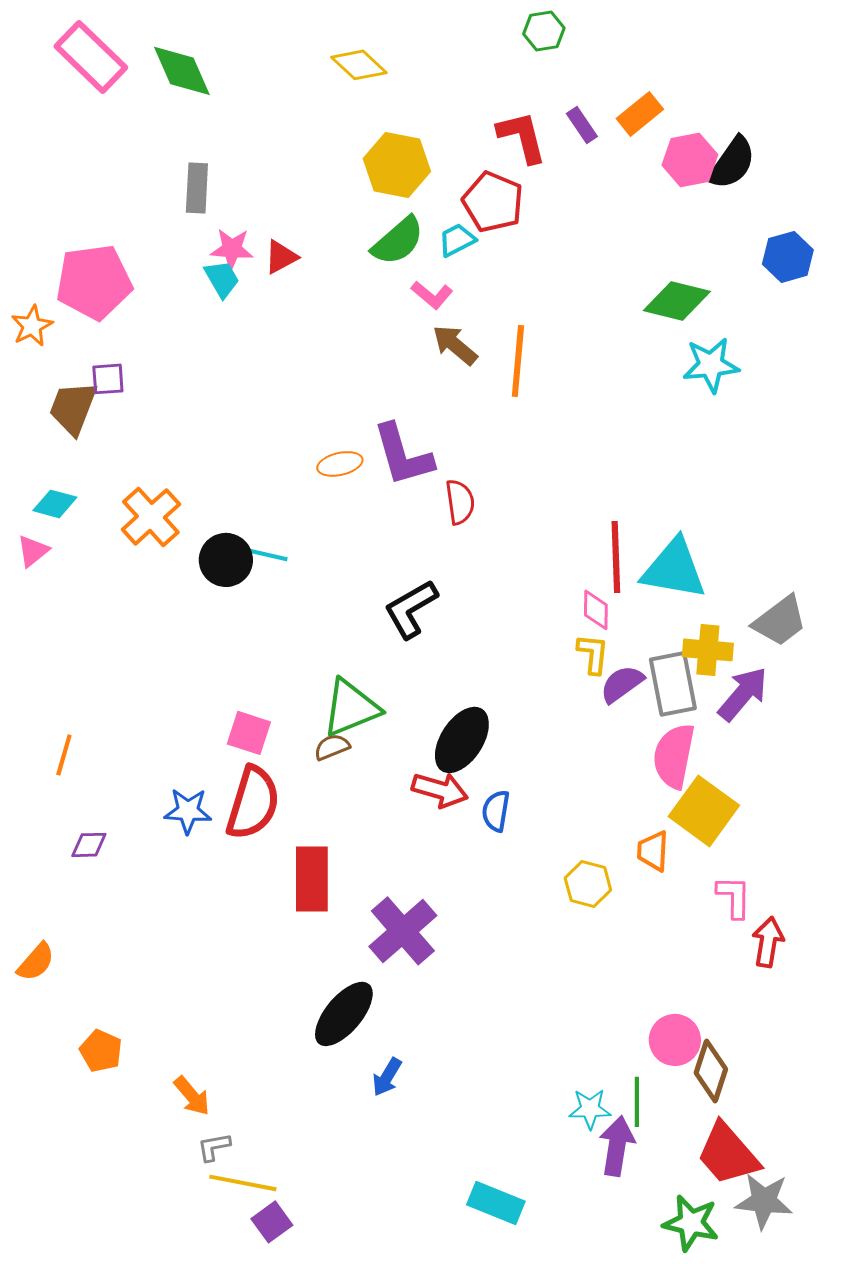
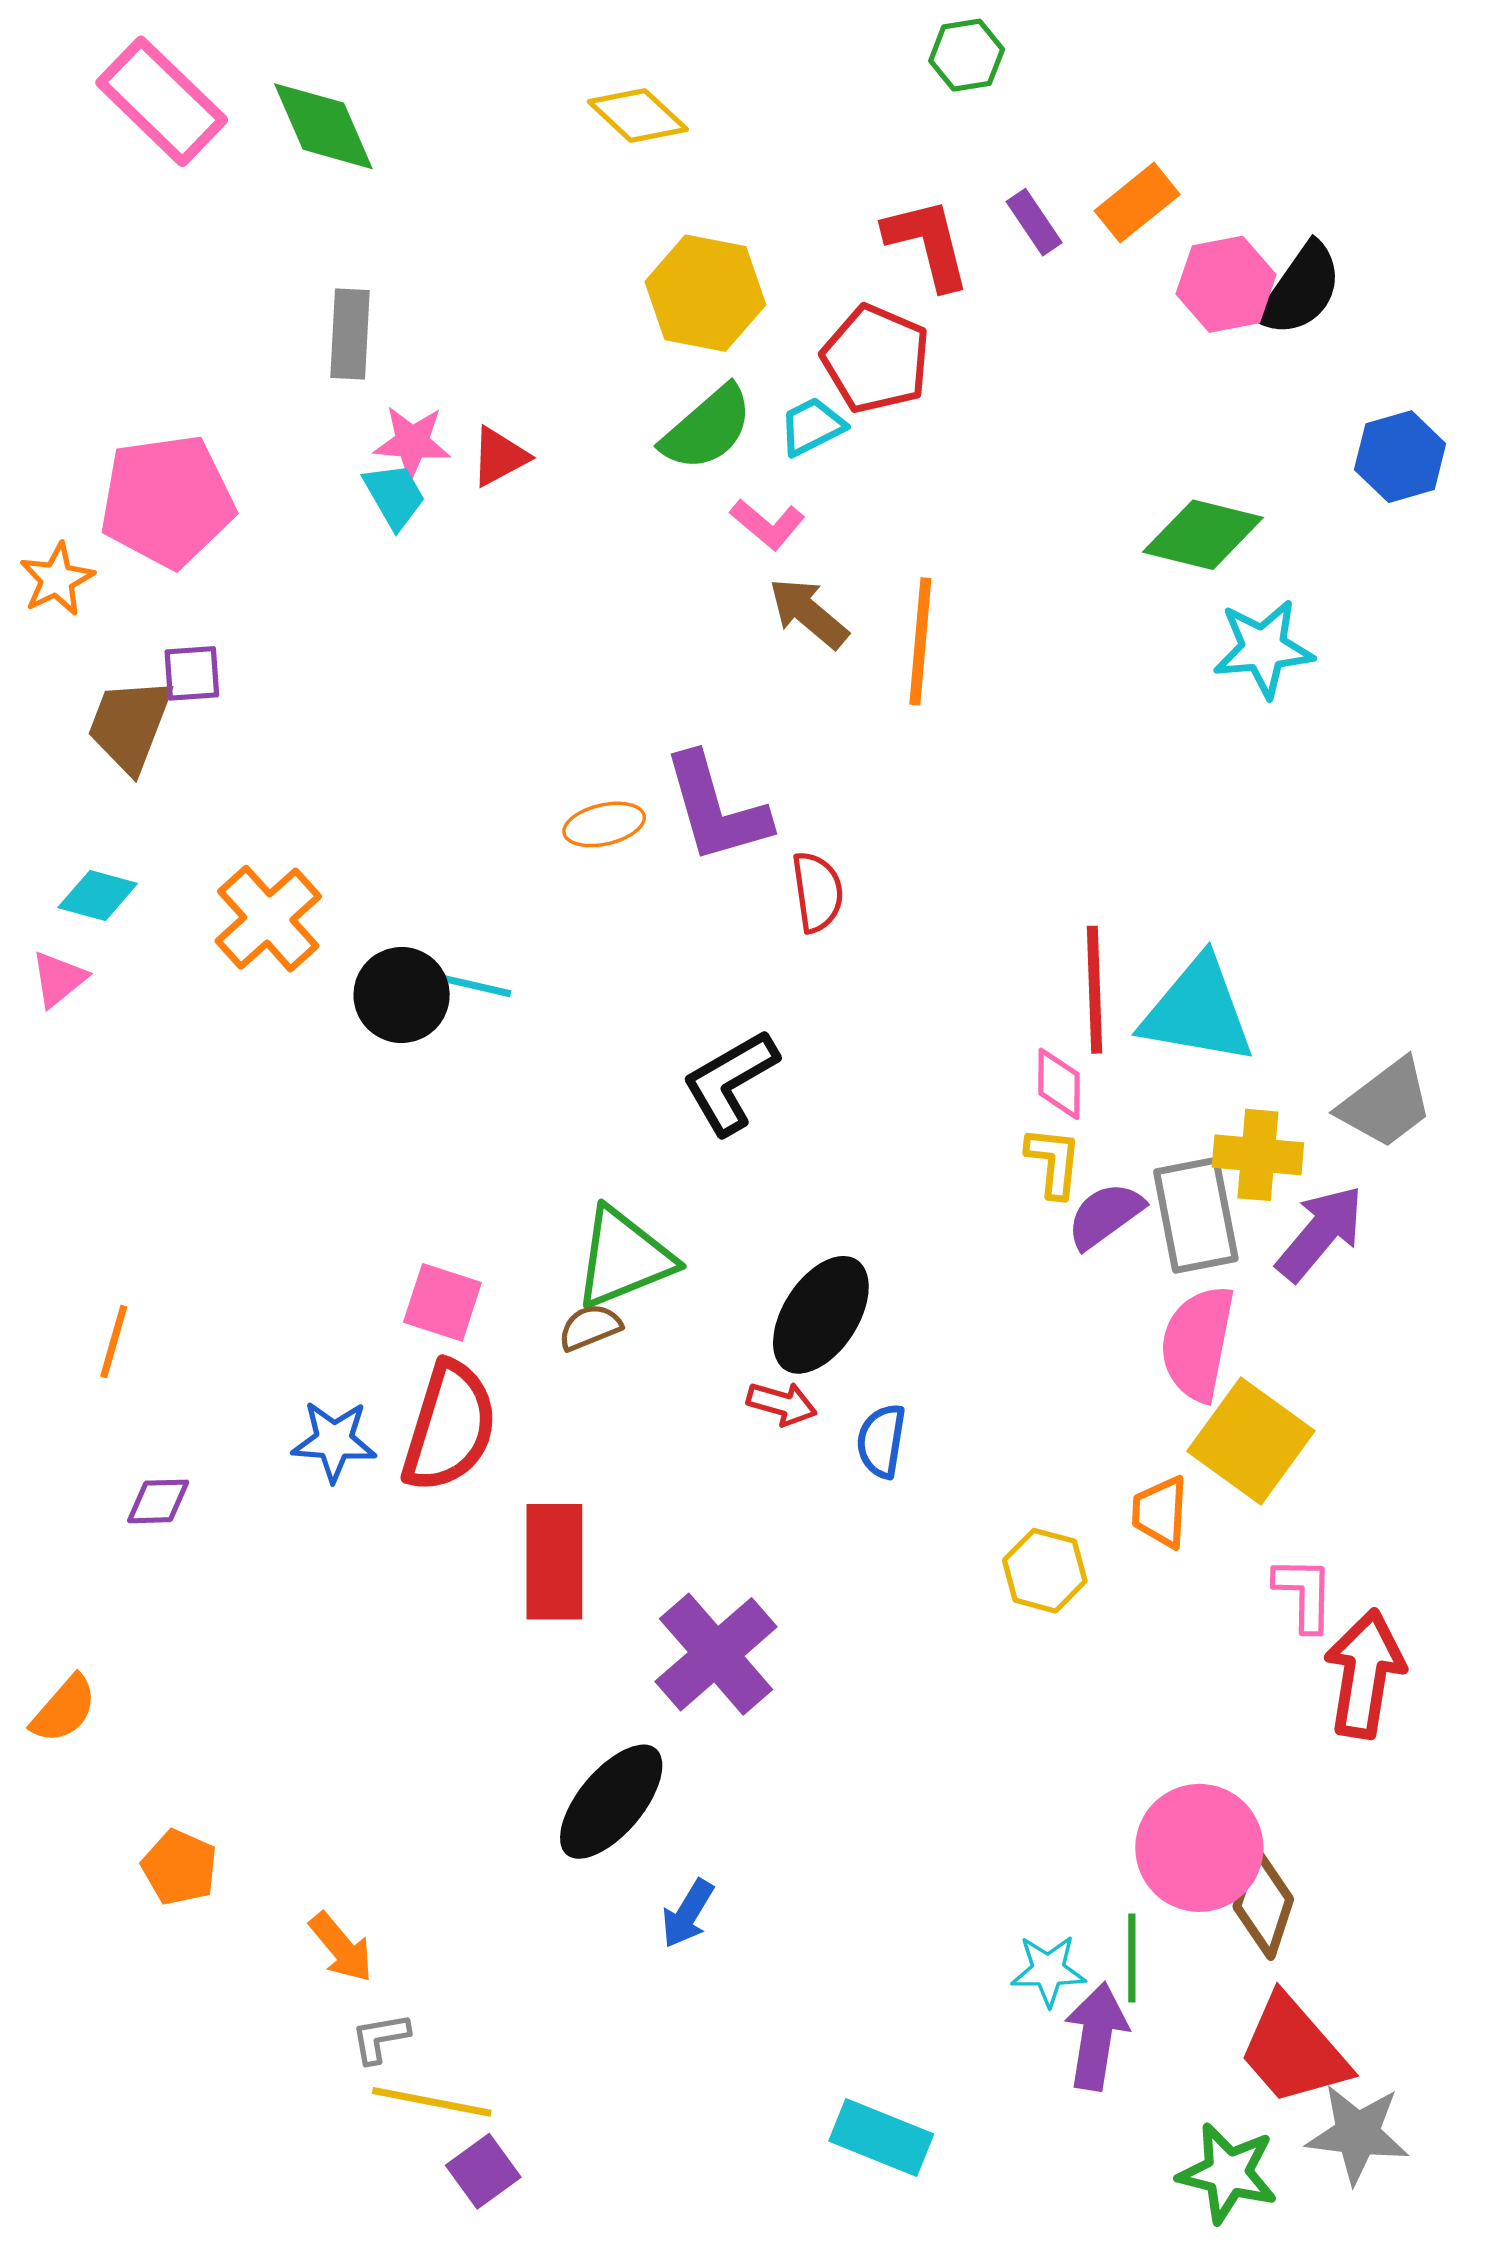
red arrow: (440, 790) -> (782, 1404), size x0.7
red arrow: (768, 942) -> (1365, 1674), size x1.4
pink circle: (675, 1040) -> (1199, 1848), size x1.4

